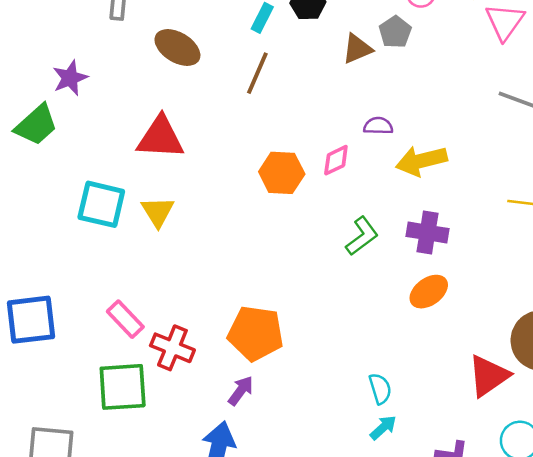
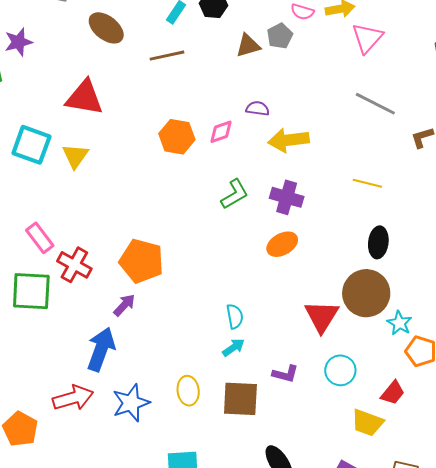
brown line: (257, 73) -> (167, 56), turned 48
red triangle: (489, 376) -> (322, 316), turned -30

